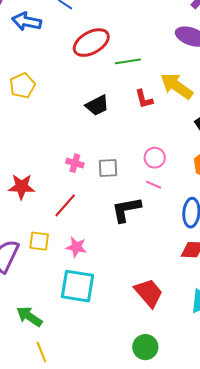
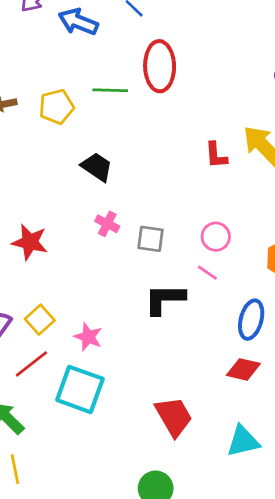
red ellipse: (91, 43) -> (160, 66), turned -72
green line: (128, 61) -> (110, 90), moved
black trapezoid: (97, 105) -> (97, 167), moved, turned -130
red line: (65, 205) -> (31, 364), moved
yellow square: (39, 241) -> (40, 320), turned 30

